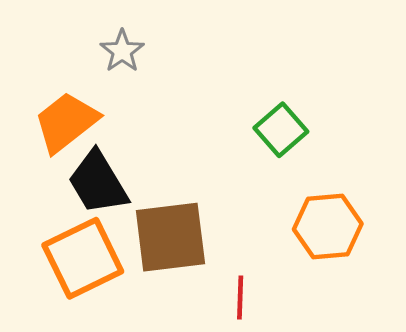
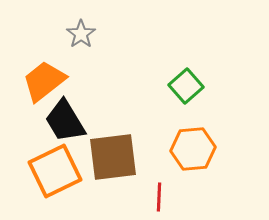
orange hexagon: (328, 226) -> (193, 149), moved

